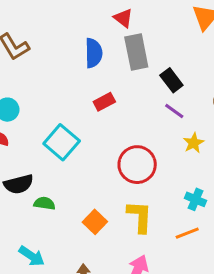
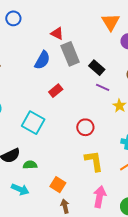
blue semicircle: (94, 53) -> (42, 60), turned 42
red circle: (137, 165) -> (85, 127), size x0.7
orange square: (95, 222) -> (58, 185), moved
cyan arrow: (32, 256) -> (20, 189), moved

